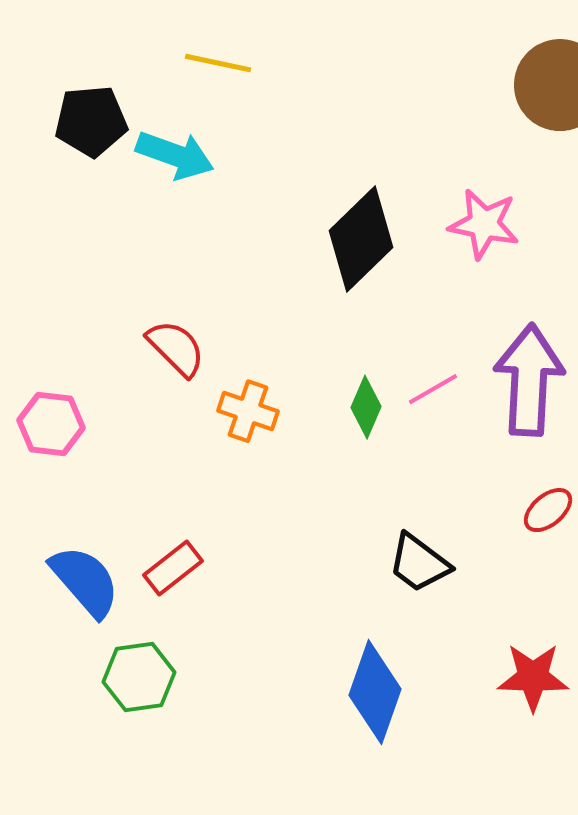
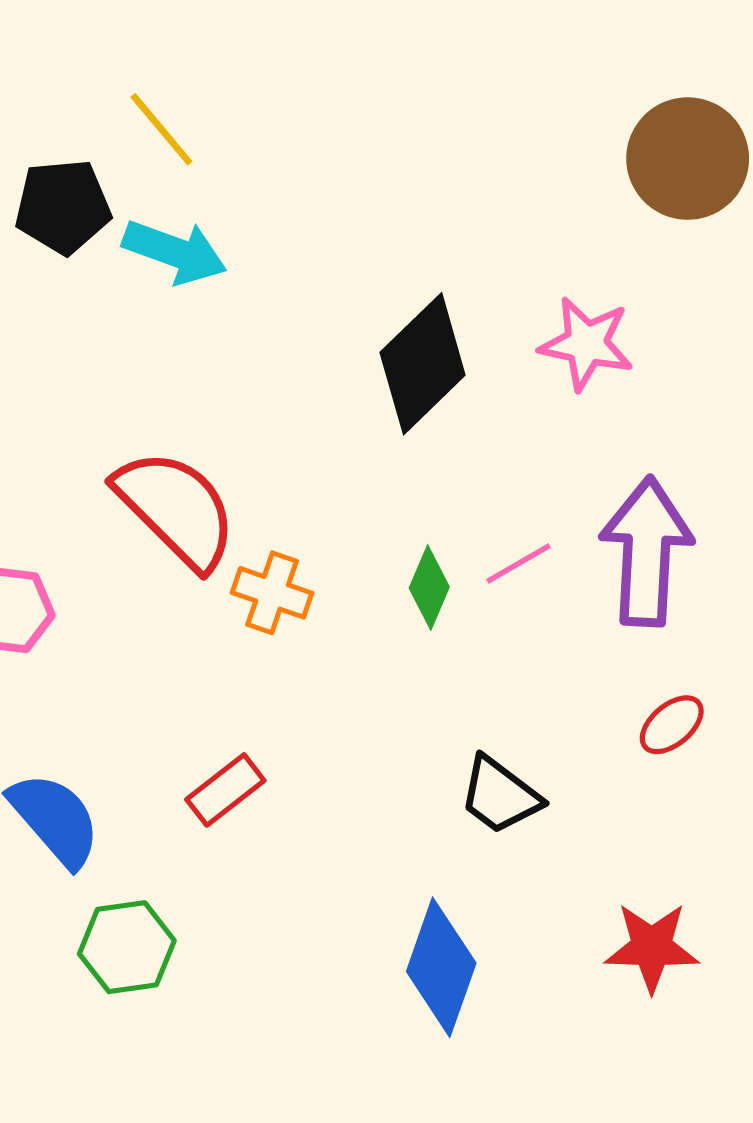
yellow line: (218, 63) -> (161, 129), moved, turned 38
red semicircle: (176, 348) -> (176, 509), size x1.6
red rectangle: (173, 568) -> (225, 790), moved

